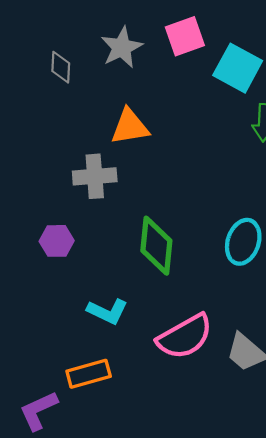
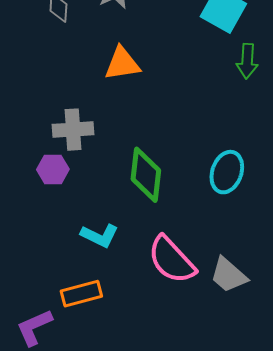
gray cross: (95, 176) -> (73, 130), moved
pink semicircle: (185, 337) -> (172, 260), turned 76

